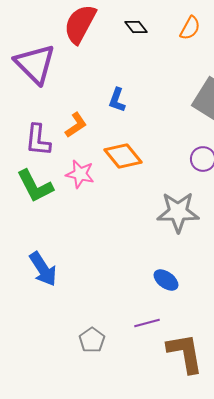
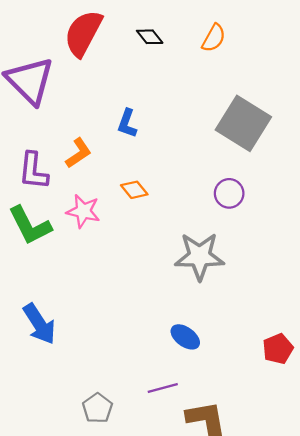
orange diamond: (123, 156) -> (134, 190), size x0.6

